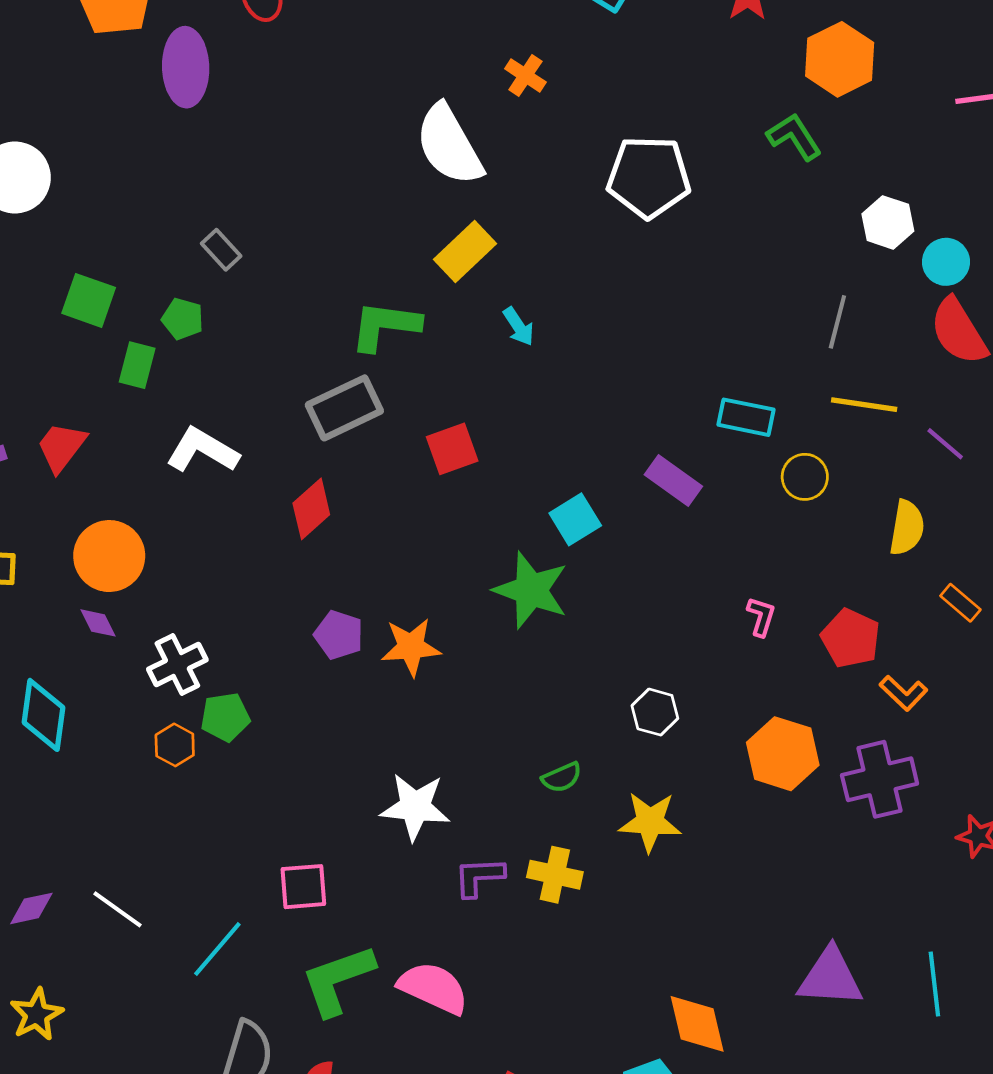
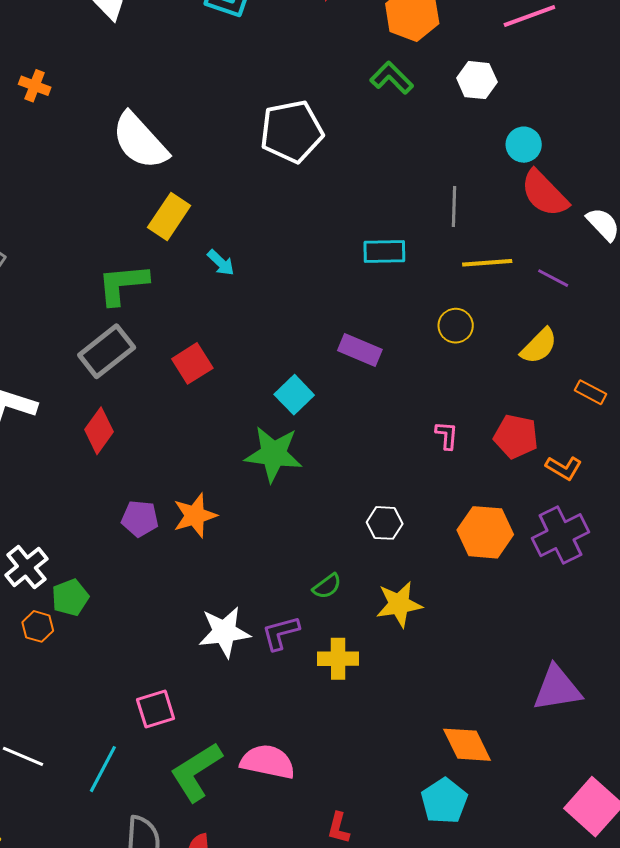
orange cross: (525, 75) -> (35, 86), moved
white hexagon: (888, 222) -> (477, 80), moved
cyan rectangle: (746, 417) -> (384, 251), moved
yellow semicircle: (907, 528) -> (539, 346), turned 48
purple L-shape: (479, 877) -> (281, 633), moved

